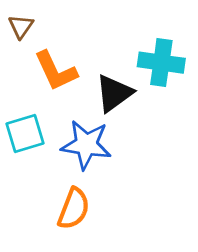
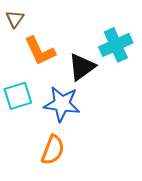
cyan cross: (161, 63) -> (116, 45), turned -32

